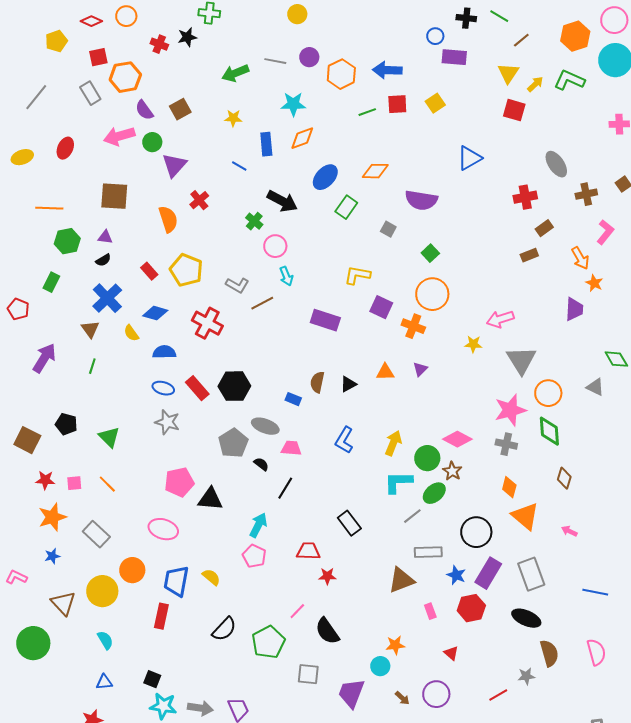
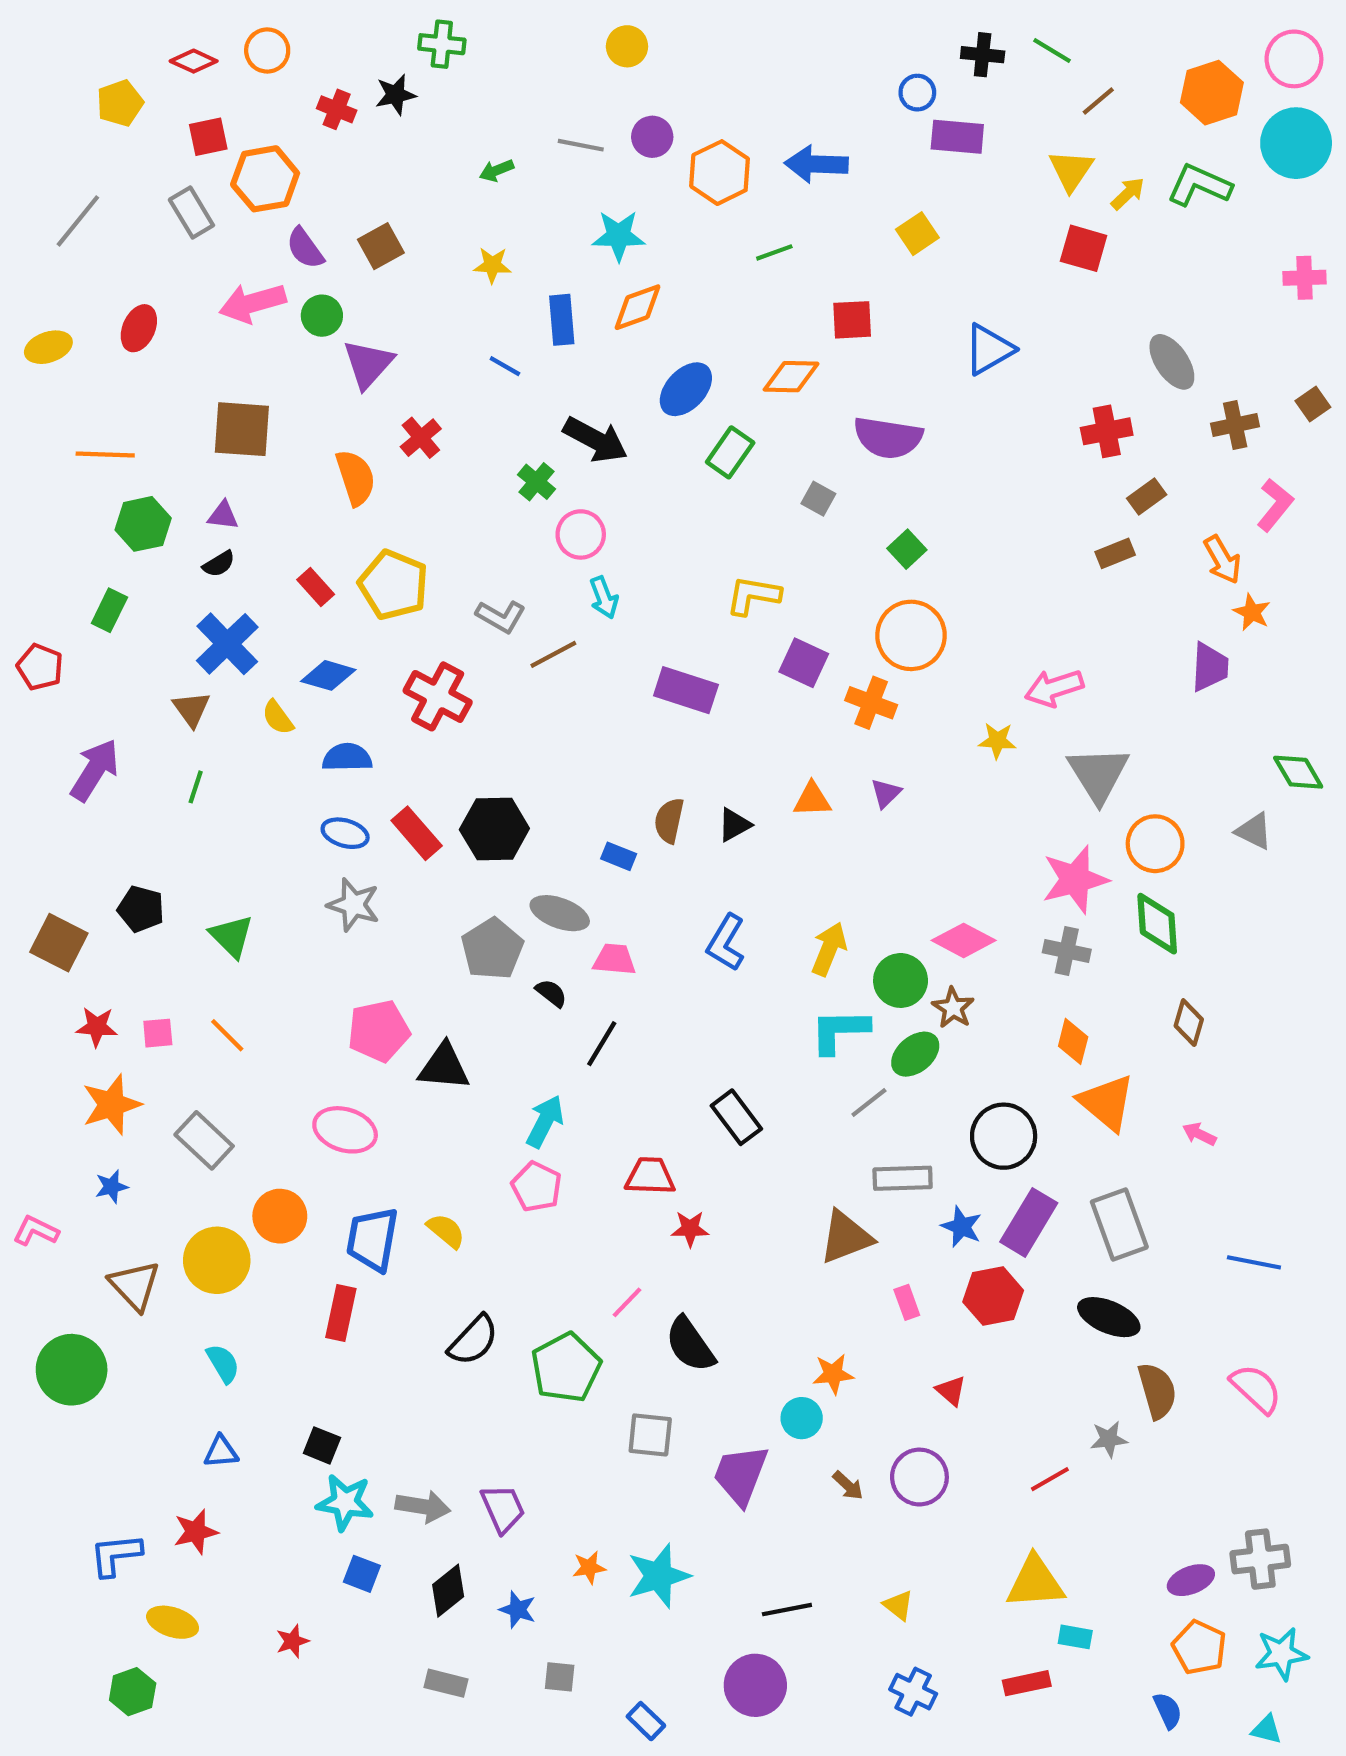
green arrow: (235, 73) -> (497, 170), size x0.6
red square: (397, 104) -> (852, 320), moved
pink semicircle: (596, 652) -> (1256, 1389), turned -32

